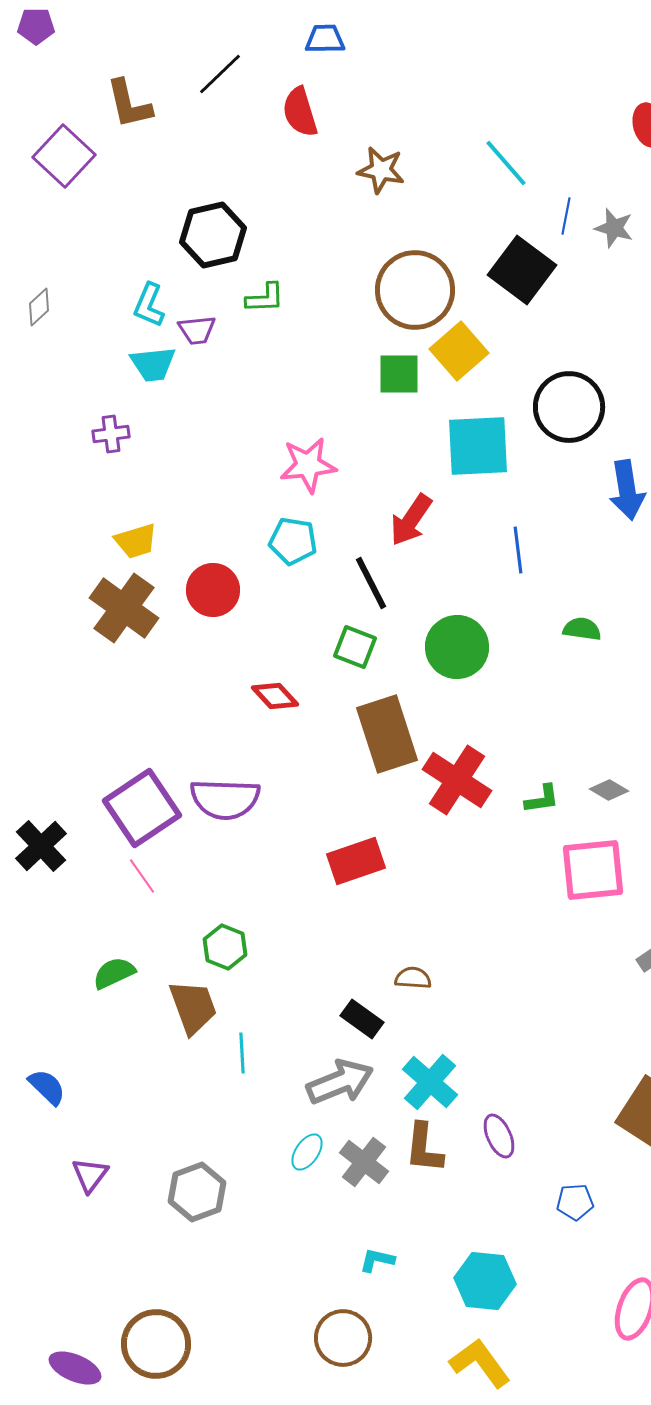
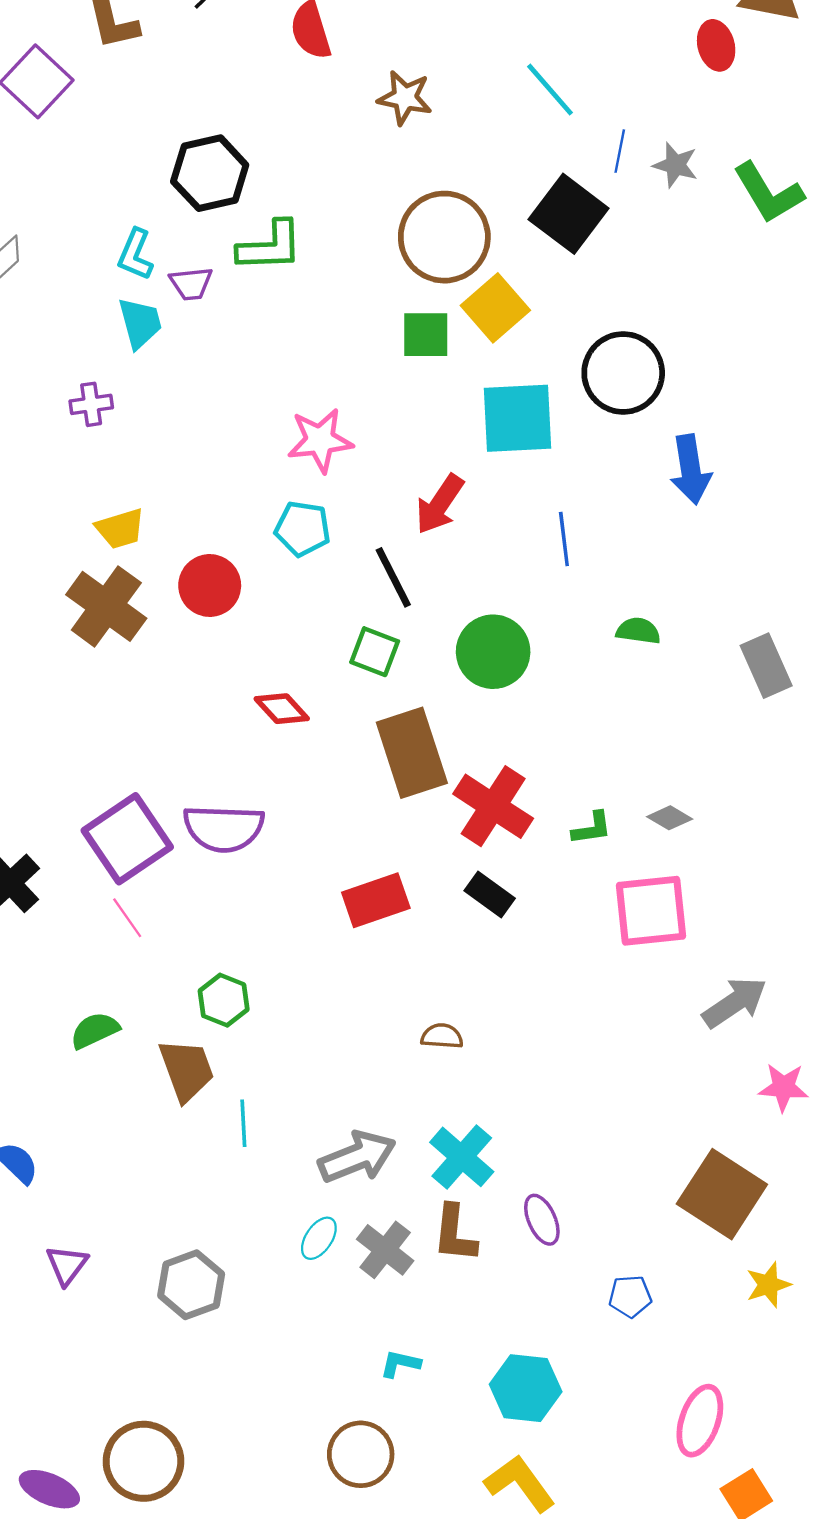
green L-shape: (265, 298) -> (270, 246), size x1.5
cyan trapezoid: (153, 364) -> (140, 323), turned -99
black rectangle: (362, 1019) -> (490, 894), moved

